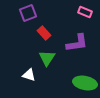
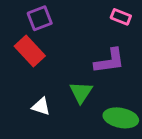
red rectangle: (44, 33) -> (30, 51), moved, size x1.5
green triangle: (47, 58) -> (81, 92), moved

